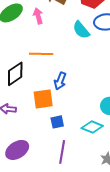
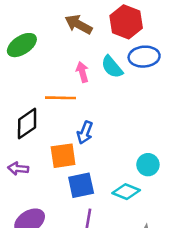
pink arrow: (38, 16) -> (82, 72), moved
blue square: (57, 122) -> (81, 185), size x1.5

